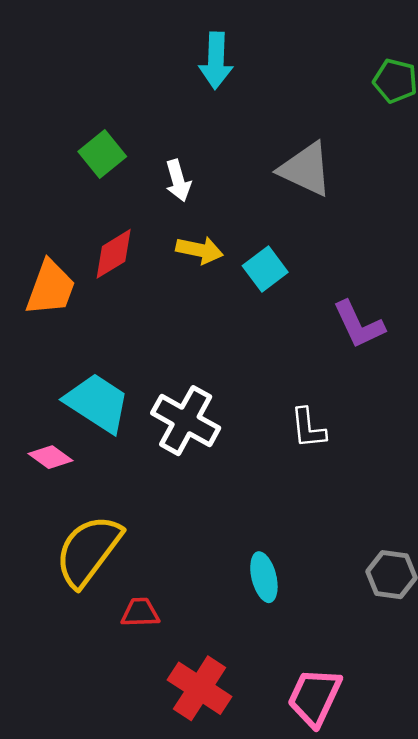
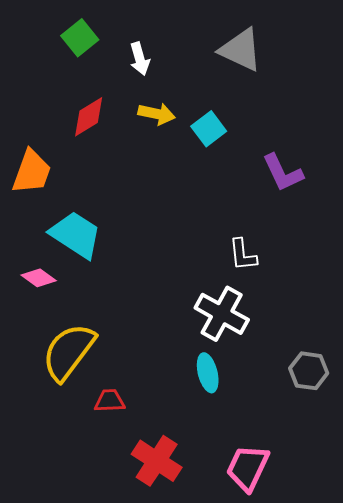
orange trapezoid: (51, 288) -> (32, 172), moved
white cross: (186, 421) -> (222, 314), moved

